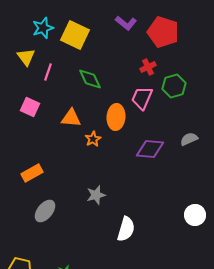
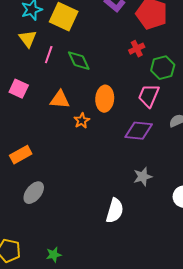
yellow triangle: (26, 57) -> (28, 39), moved
pink line: (48, 72) -> (49, 55), moved
pink trapezoid: (142, 98) -> (149, 96), moved
gray star: (96, 195) -> (143, 177), moved

